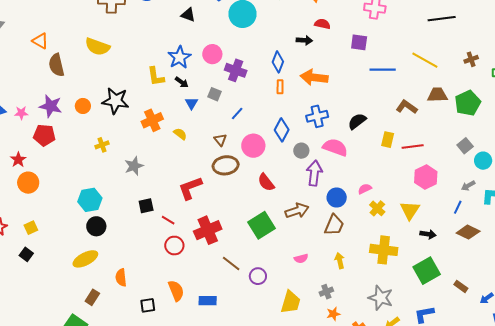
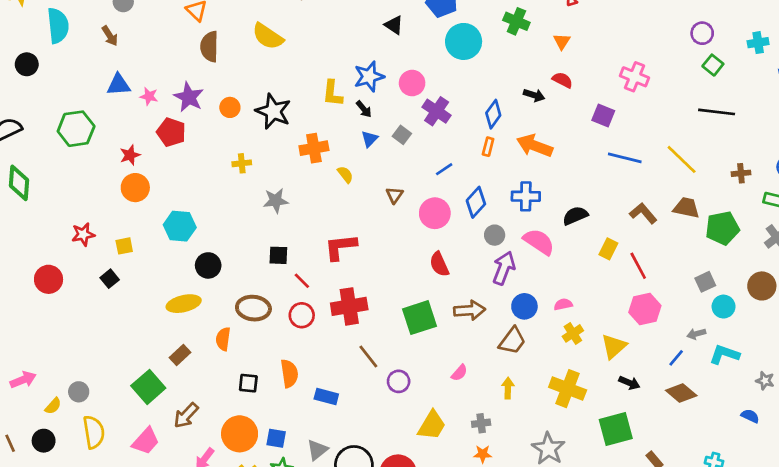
blue line: (237, 113) -> (444, 169), moved
red line: (413, 146) -> (638, 266), turned 55
brown ellipse: (226, 165) -> (253, 308), moved
cyan hexagon: (90, 200) -> (180, 226), moved
pink semicircle: (301, 259) -> (459, 373), turned -48

